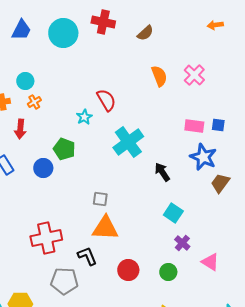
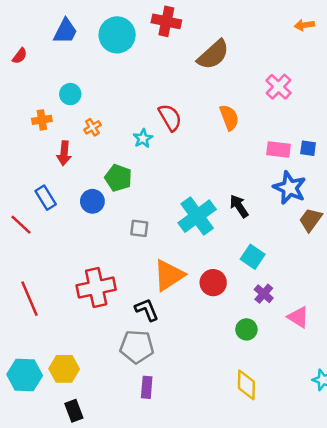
brown semicircle: (145, 33) -> (213, 55), moved, size x1.6
orange semicircle: (159, 76) -> (229, 117), moved
orange cross: (34, 102) -> (92, 127), moved
cyan cross: (128, 142) -> (197, 216), moved
gray square: (100, 199) -> (139, 228), moved
orange triangle: (105, 228) -> (169, 275), turned -36
red circle: (128, 270) -> (213, 283), moved
gray pentagon: (64, 281) -> (137, 347), moved

